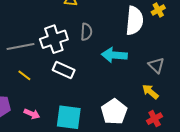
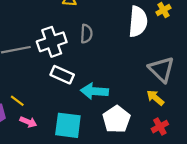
cyan arrow: (114, 55) -> (94, 91), moved
gray triangle: (156, 65) -> (162, 69), size x1.5
yellow line: (24, 75) -> (17, 101), moved

